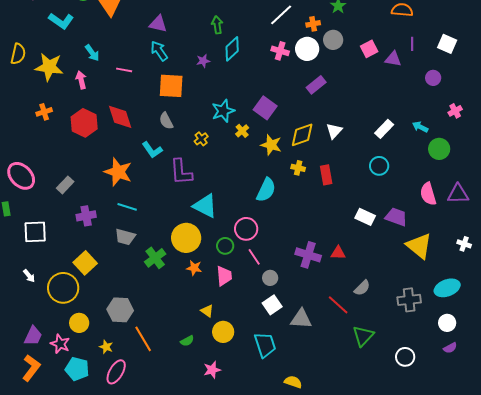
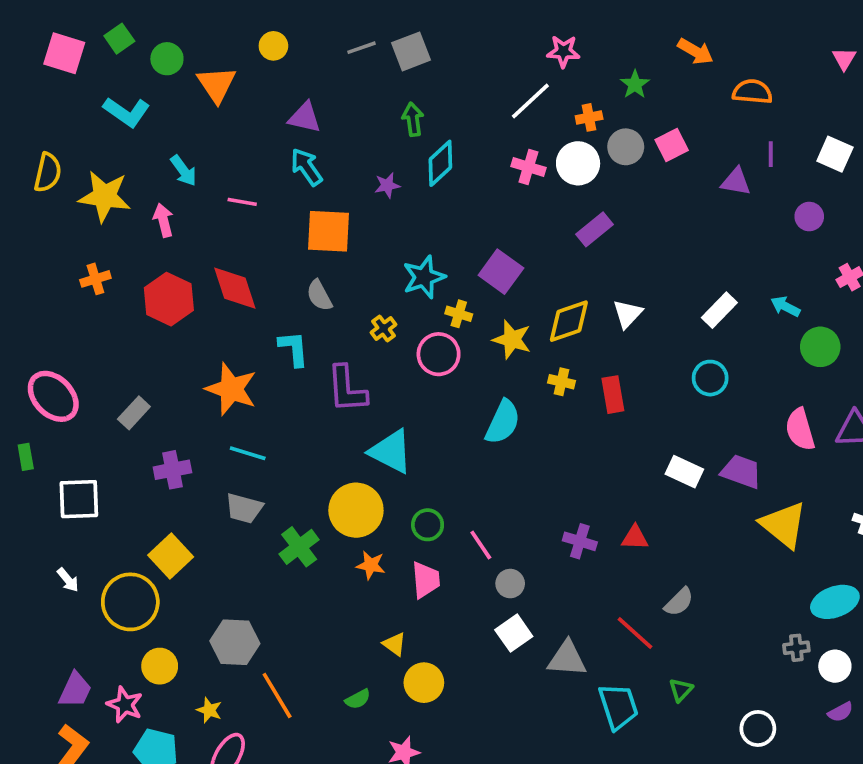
pink square: (369, 49) -> (672, 145), moved
yellow cross: (242, 131) -> (459, 314), turned -32
cyan L-shape: (152, 150) -> (294, 349), turned -150
pink circle: (246, 229) -> (439, 354), moved
purple cross: (308, 255) -> (580, 541), size x0.7
gray cross: (409, 300) -> (796, 648), moved, size x0.6
green triangle: (363, 336) -> (681, 690), size x0.6
cyan trapezoid: (265, 345) -> (618, 706), moved

